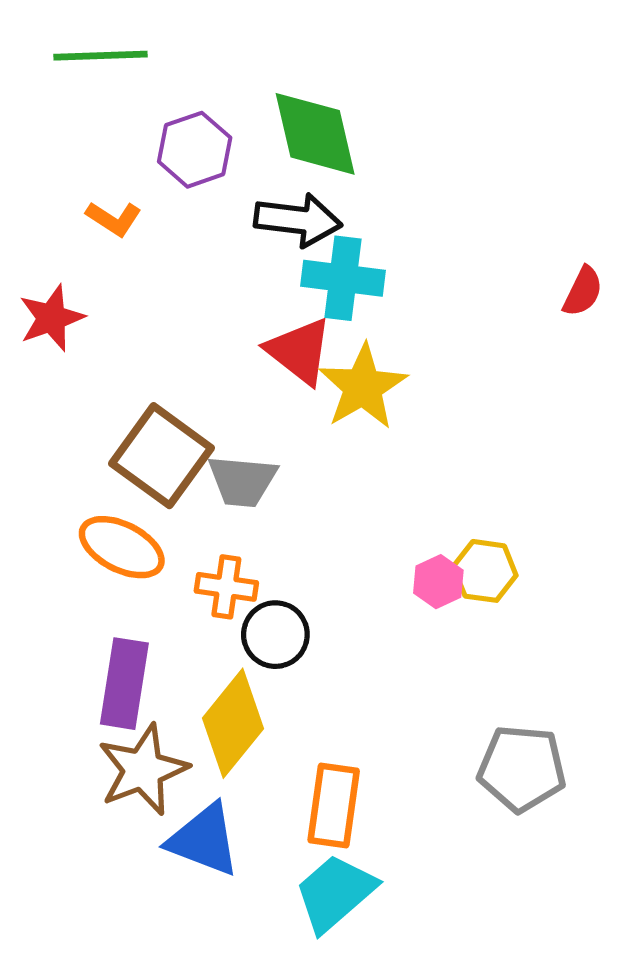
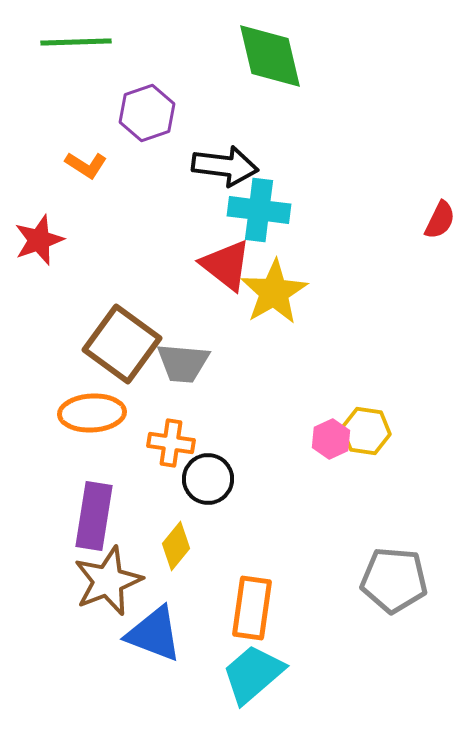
green diamond: (315, 134) -> (270, 56), moved
orange ellipse: (122, 547) -> (92, 413), turned -30
yellow diamond: (233, 723) -> (176, 546), size x0.6

